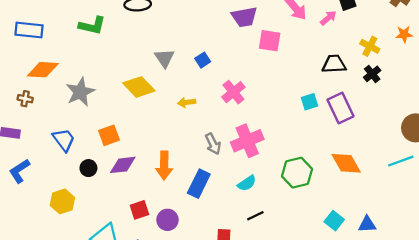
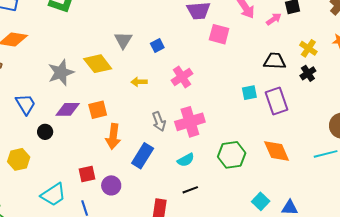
gray star: (80, 92) -> (61, 72), moved
orange square: (109, 135) -> (98, 110), moved
purple diamond: (123, 165) -> (68, 109), moved

